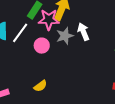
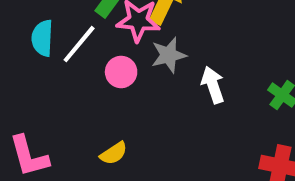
white arrow: (83, 32) -> (213, 85), moved

